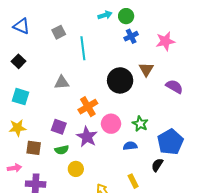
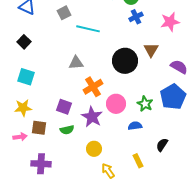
cyan line: (83, 48) -> (88, 29), turned -70
gray triangle: (62, 82) -> (76, 63), moved
blue pentagon: (170, 142) -> (173, 97), moved
pink arrow: (14, 168) -> (20, 137), moved
yellow circle: (76, 169) -> (94, 149), moved

